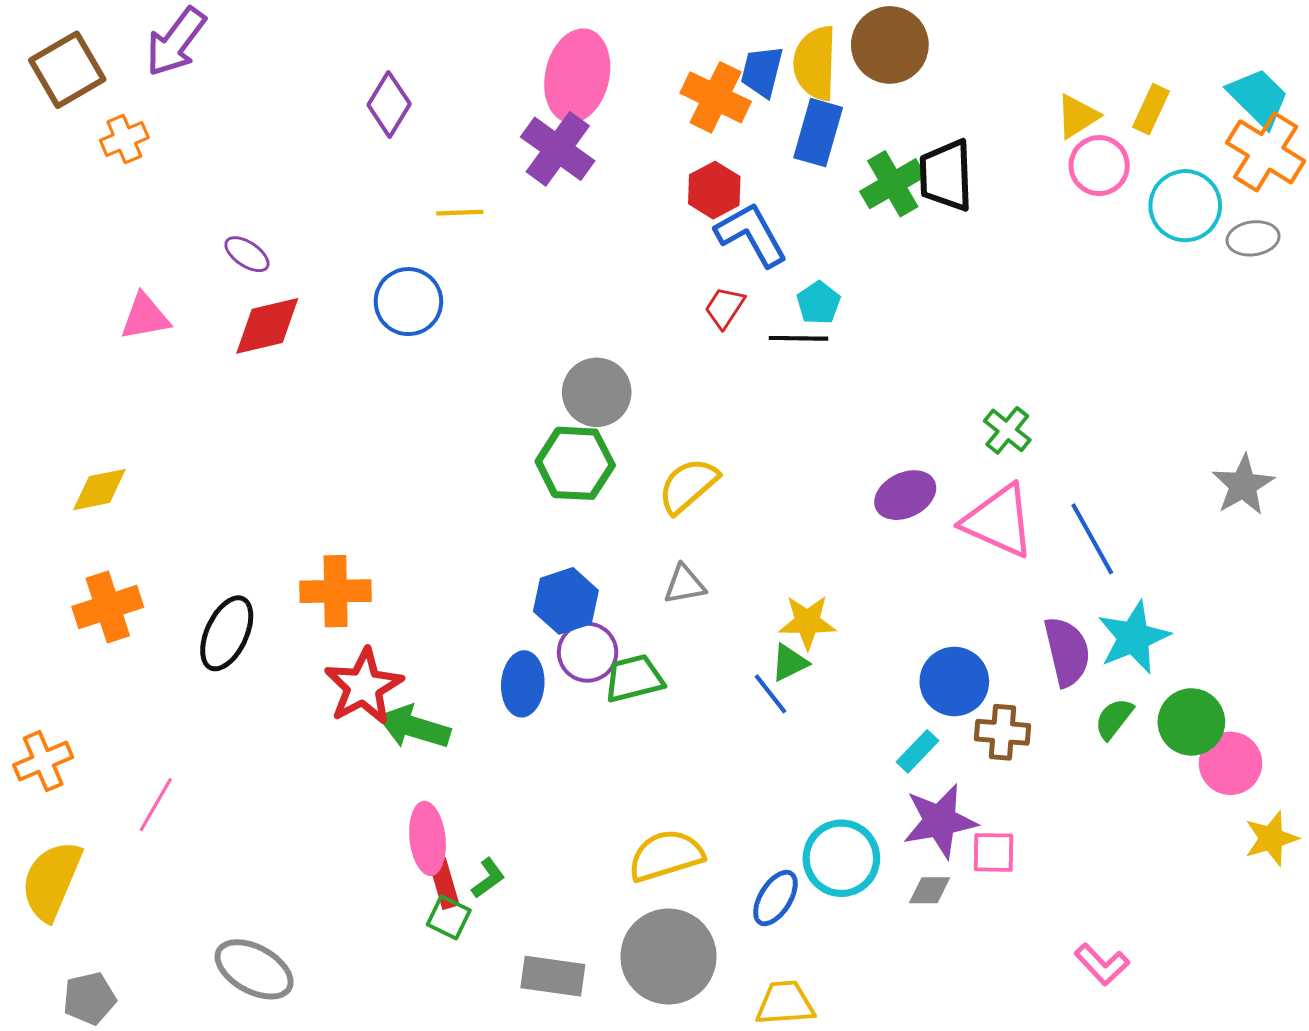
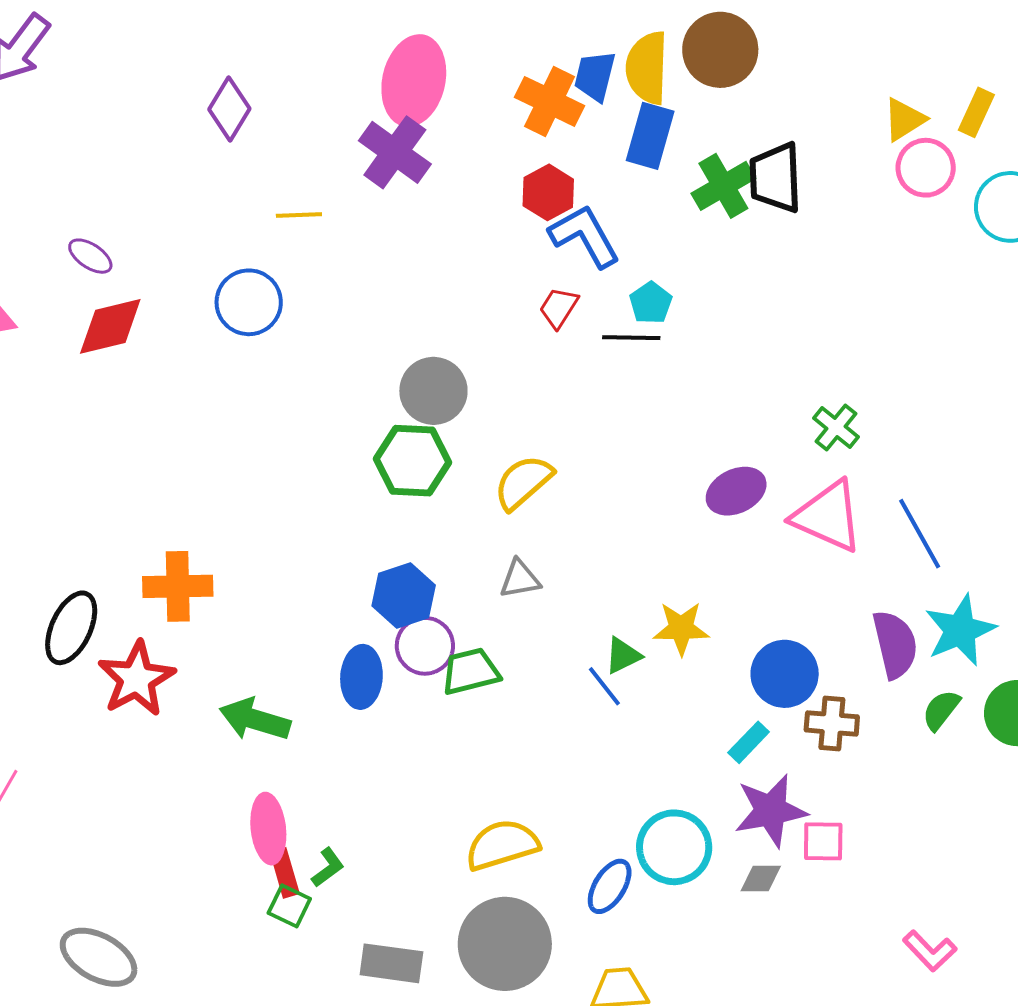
yellow star: (807, 622) -> (681, 628), moved
red star: (364, 686) -> (136, 679), moved

